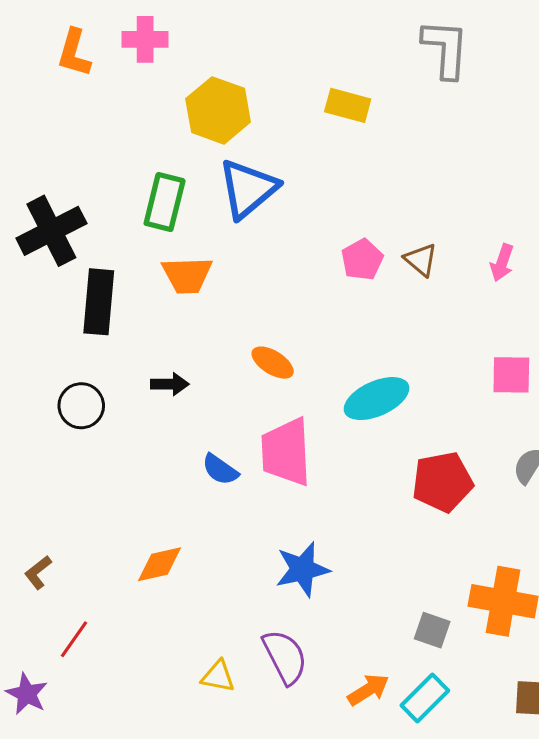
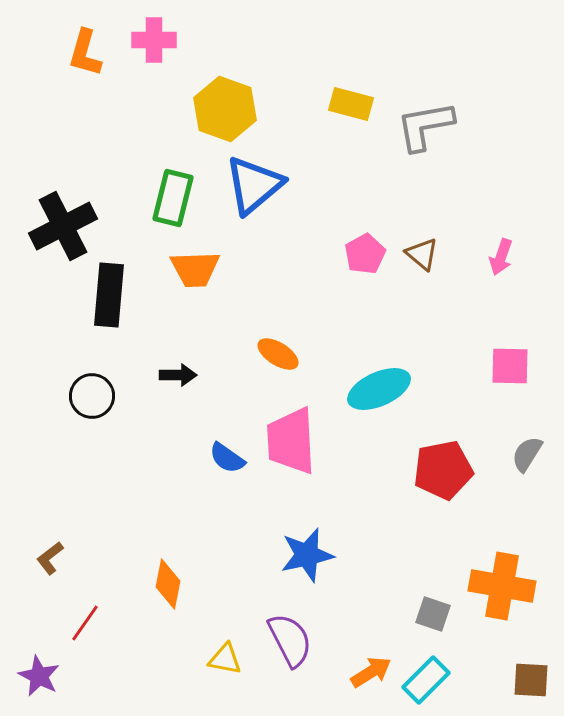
gray L-shape: (445, 49) -> (425, 126), moved, turned -104
orange diamond: (159, 564) -> (168, 584), moved, turned -66

